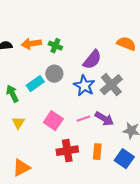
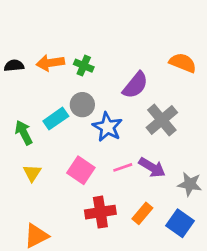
blue star: (84, 86) -> (107, 127), moved
orange rectangle: (97, 152) -> (142, 213), turned 35

